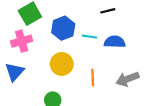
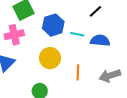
black line: (108, 11) -> (95, 11), turned -32

